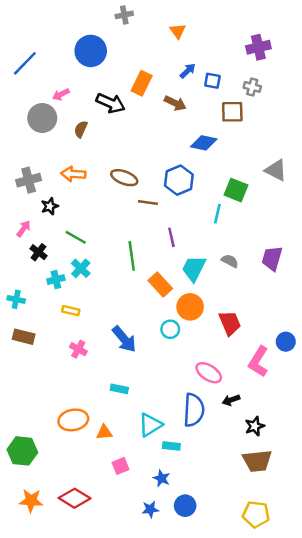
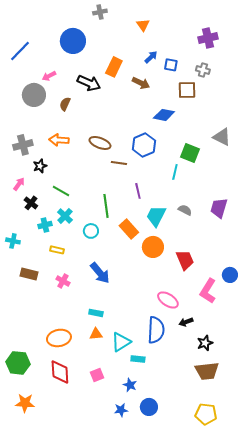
cyan circle: (170, 329) -> (91, 231), moved
brown rectangle: (24, 337) -> (29, 274), moved
orange triangle: (104, 432) -> (96, 334), moved
red diamond: (75, 498) -> (60, 372), moved, turned 55

